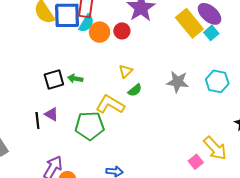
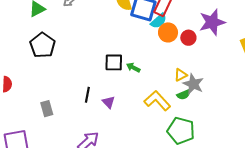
gray star: (178, 82) -> (193, 84), moved
purple triangle: (51, 114) -> (109, 102), moved
green pentagon: (90, 126) -> (181, 131), moved

